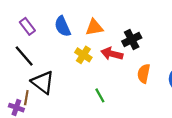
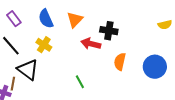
orange triangle: (94, 27) -> (75, 20), turned -36
black cross: (132, 39) -> (109, 31), turned 36
yellow cross: (83, 55) -> (44, 45), moved

